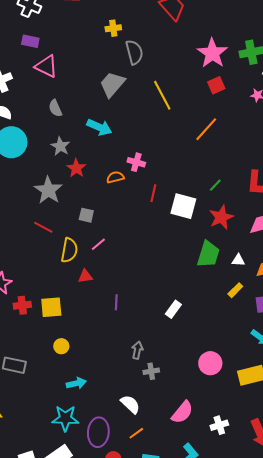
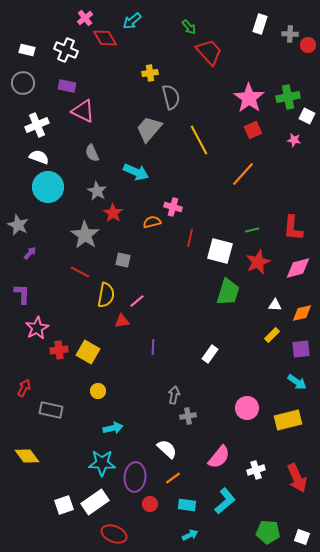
green line: (215, 185) -> (252, 230), turned 32
pink line: (98, 244) -> (137, 301), moved
green trapezoid: (208, 254) -> (228, 292), moved
yellow square: (51, 307) -> (88, 352), turned 35

